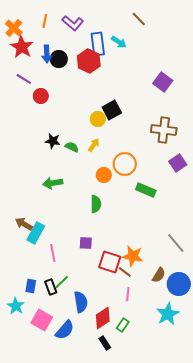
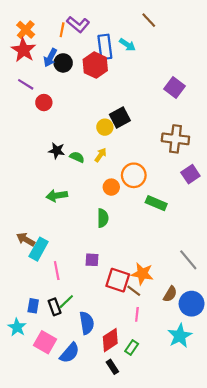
orange line: (45, 21) -> (62, 30), moved
orange cross: (14, 28) -> (26, 30), moved
blue arrow: (47, 54) -> (50, 58), turned 30

